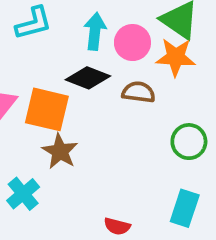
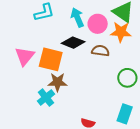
cyan arrow: (95, 31) -> (77, 17), turned -30
brown star: (60, 151) -> (57, 82), turned -30
cyan cross: (23, 194) -> (46, 98), moved

